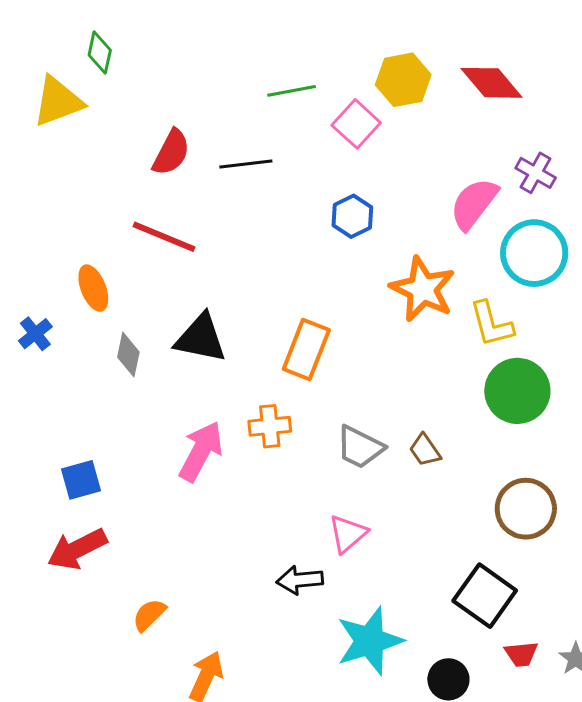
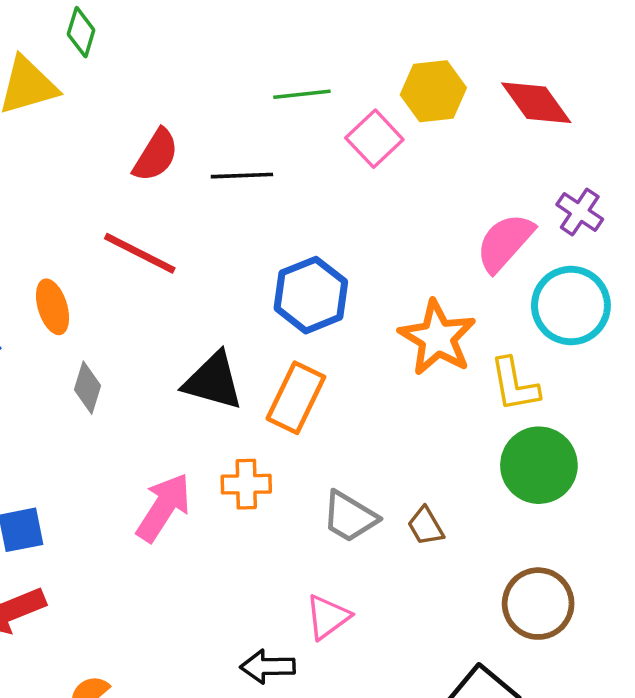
blue hexagon: (352, 216) -> (311, 295), moved, size x1.5
black triangle: (201, 338) -> (213, 381), moved

